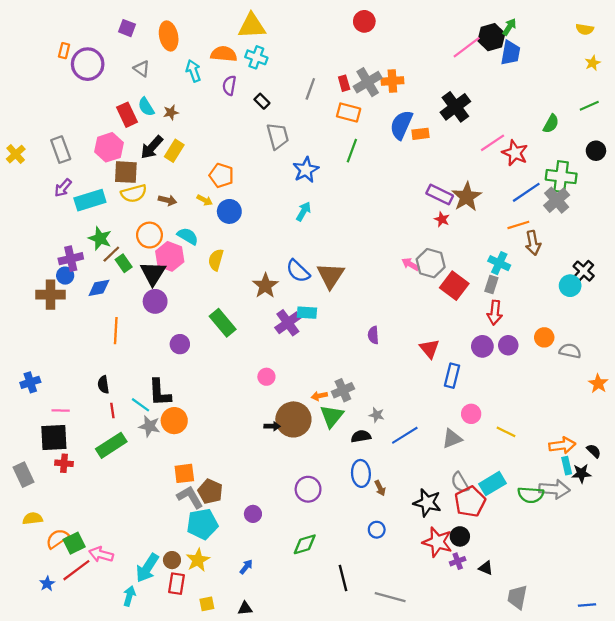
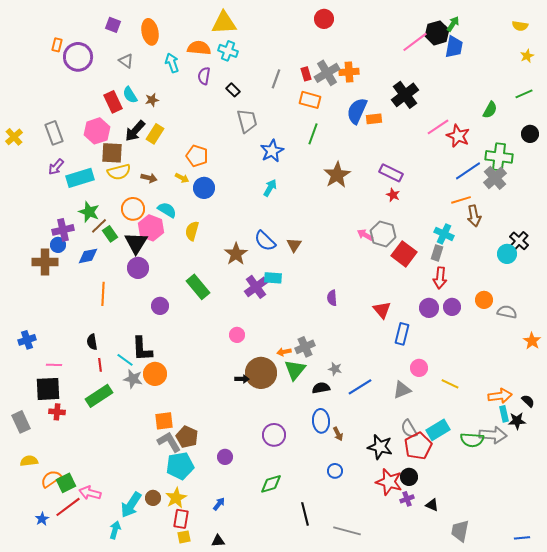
brown star: (467, 197) -> (337, 175), moved
brown triangle: (331, 276) -> (294, 245), size x0.6
red rectangle: (176, 584) -> (181, 519), moved

